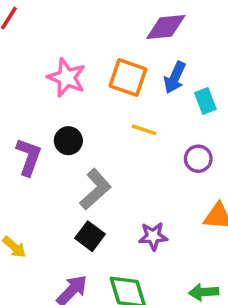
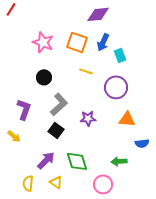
purple L-shape: (29, 157) -> (24, 109), moved
purple circle: (198, 159) -> (116, 87), size x1.5
purple star: (153, 236) -> (88, 118), moved

